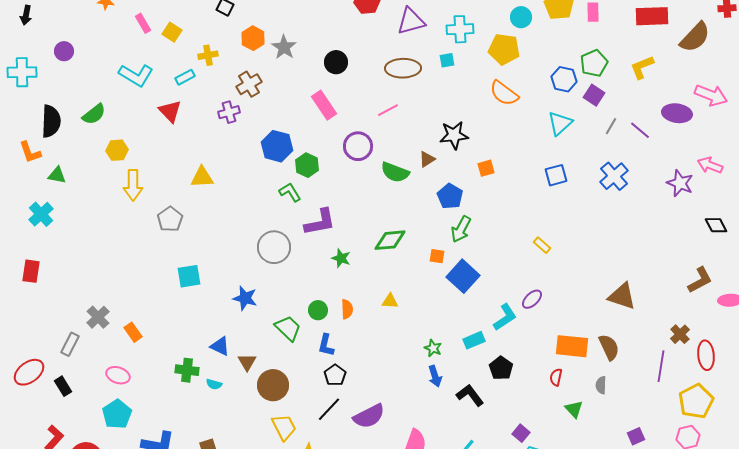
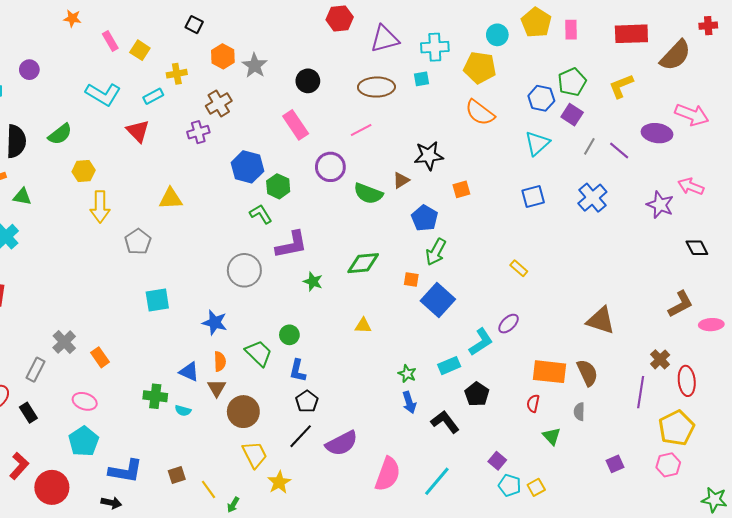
orange semicircle: (347, 309) -> (220, 361), moved

